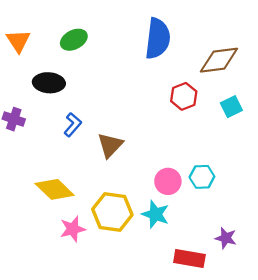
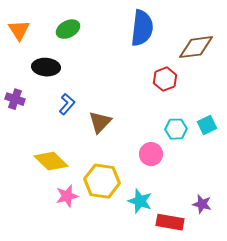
cyan square: (231, 107) -> (207, 125), moved
cyan hexagon: (202, 177) -> (176, 129), moved
cyan star: (155, 214) -> (140, 201), moved

